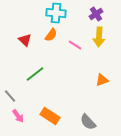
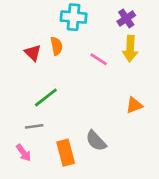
orange semicircle: (51, 35) -> (56, 46), moved, turned -48
gray line: (10, 96) -> (34, 126), moved, turned -56
orange rectangle: (50, 116) -> (66, 153), turned 42
gray semicircle: (88, 122) -> (96, 141), moved

